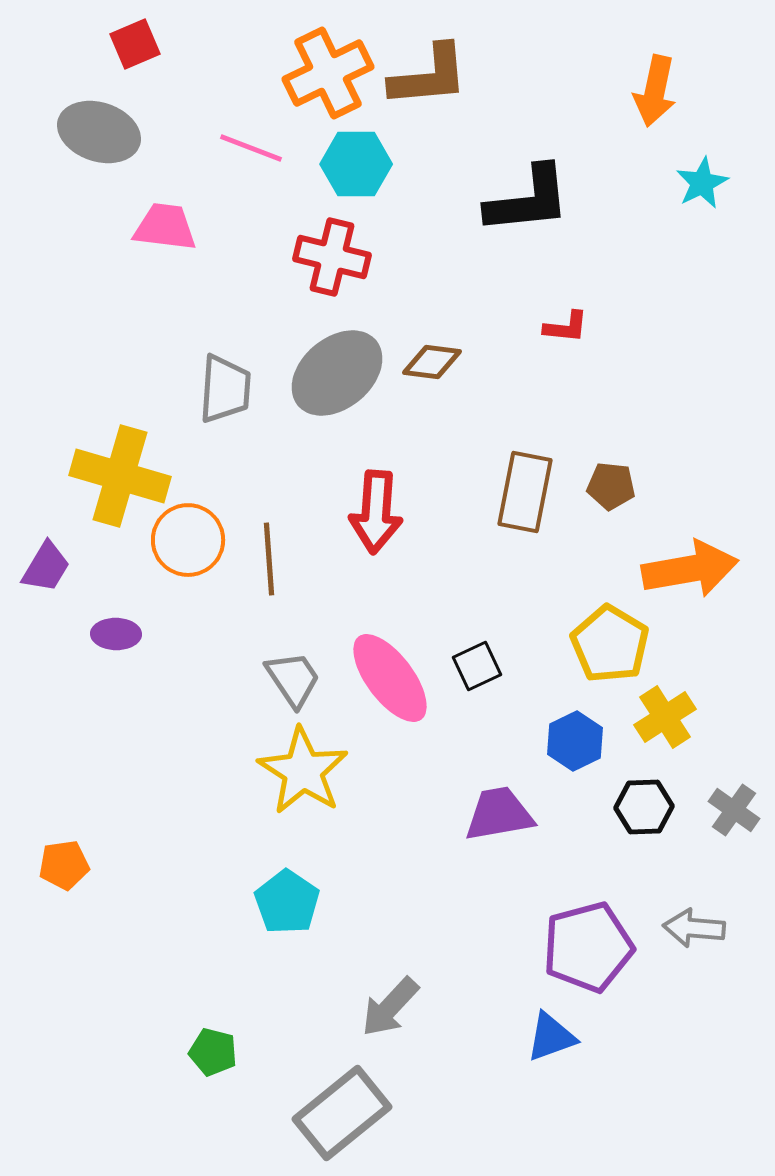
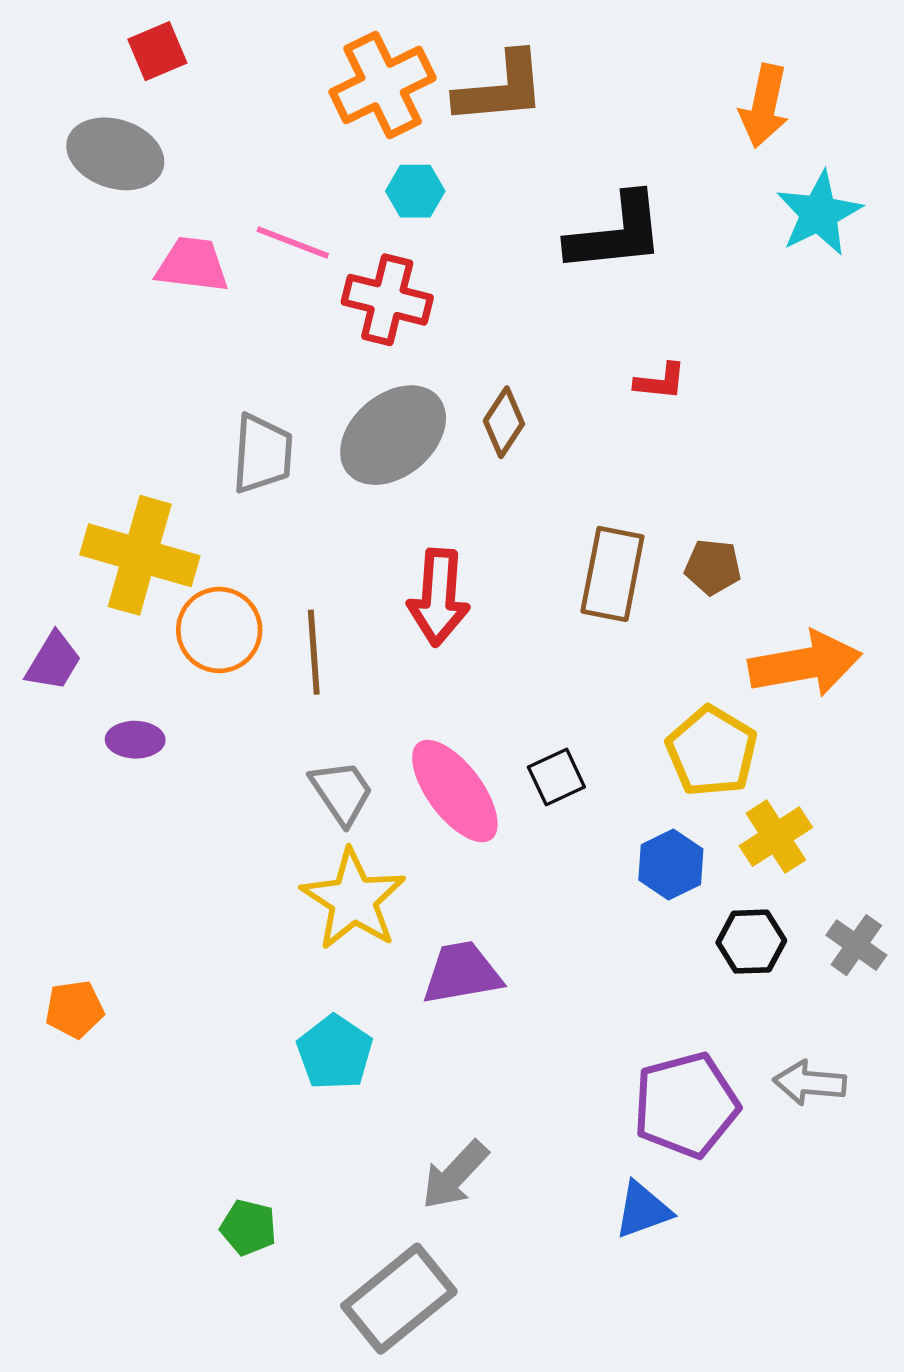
pink line: (251, 148) -> (293, 243), moved
cyan hexagon: (356, 164) -> (415, 191), size x0.7
cyan star: (702, 183) -> (819, 213), size x1.4
brown diamond: (432, 362) -> (504, 422), turned -64
purple trapezoid: (499, 814) -> (462, 973), moved

